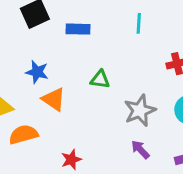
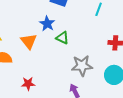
blue star: (37, 72) -> (47, 24), moved

